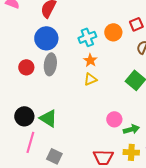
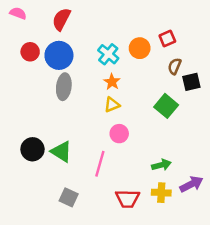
cyan cross: (87, 37) -> (108, 54), turned -30
red circle: (26, 67) -> (30, 52), moved
pink circle: (114, 119) -> (119, 134), moved
pink line: (30, 142) -> (100, 164), moved

